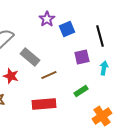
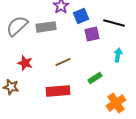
black line: (100, 36) -> (114, 23), turned -60
gray rectangle: (30, 57) -> (46, 27), moved, turned -48
purple square: (82, 57) -> (92, 34), moved

